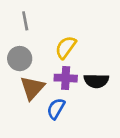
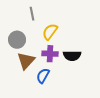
gray line: (25, 21) -> (32, 14), moved

